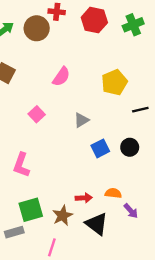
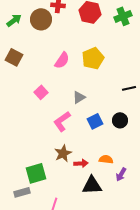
yellow pentagon: (114, 82) -> (93, 58), moved
pink L-shape: (21, 165) -> (62, 121), moved, turned 35
purple arrow: (131, 211) -> (121, 174), turned 72
brown star: (63, 216) -> (63, 153), moved
black triangle: (97, 224) -> (92, 185), turned -40

